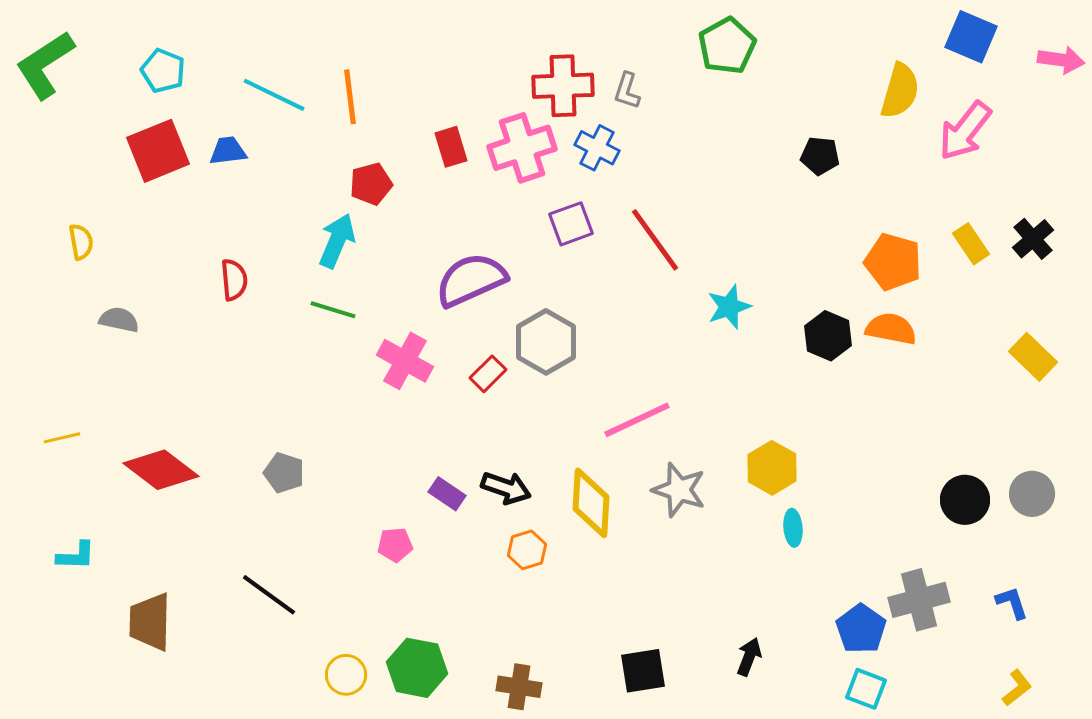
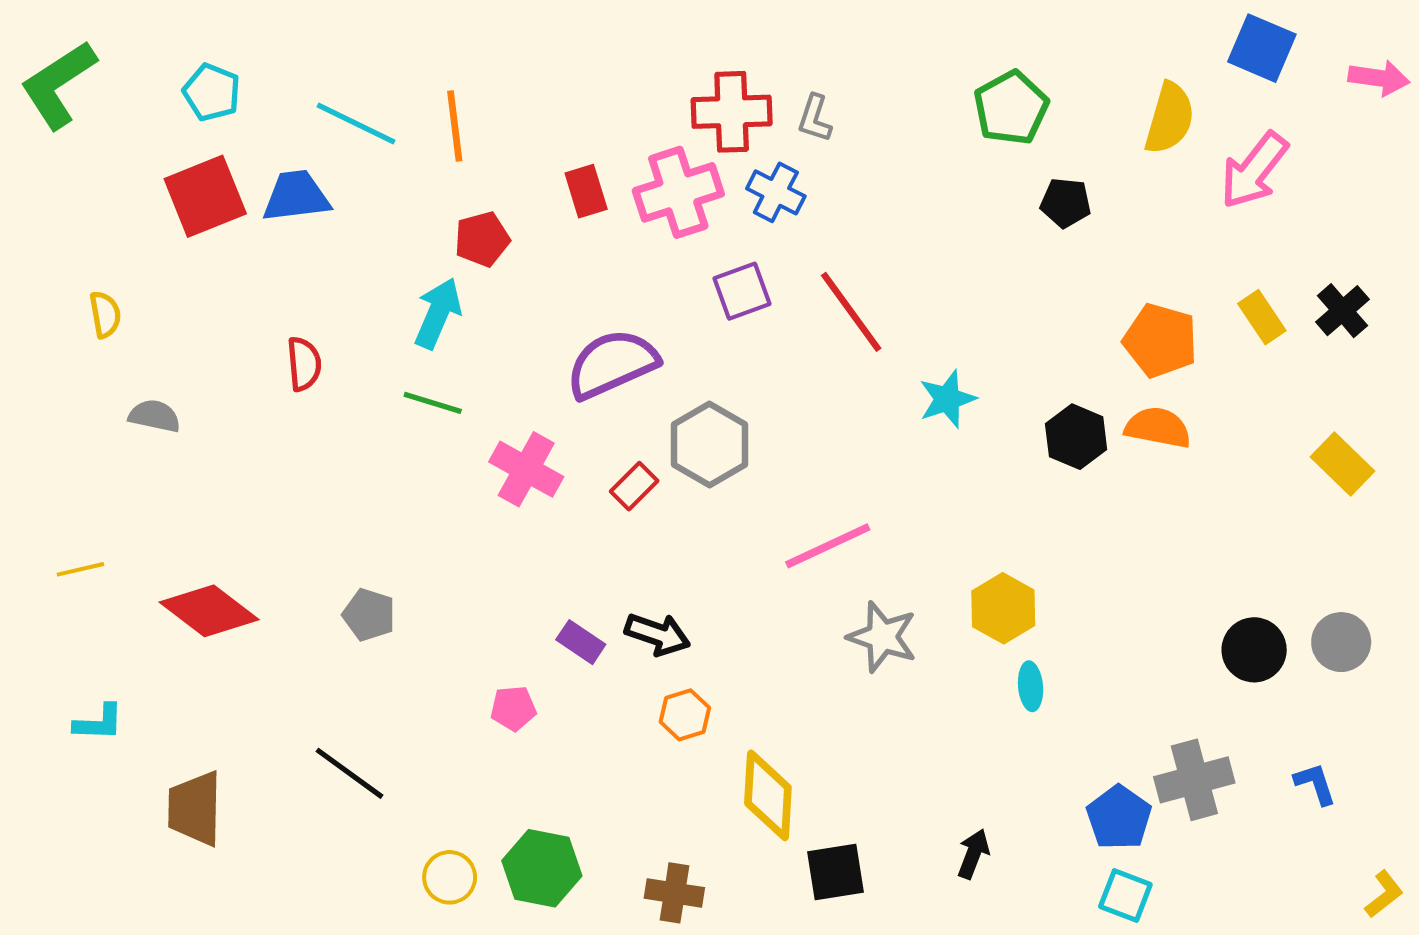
green pentagon: (727, 46) -> (1011, 108), moved
blue trapezoid: (228, 151) -> (296, 196), size x1.4
yellow diamond: (591, 503) -> (768, 795), moved
yellow L-shape: (1017, 688) -> (1384, 894), moved

